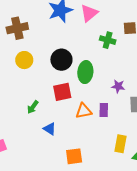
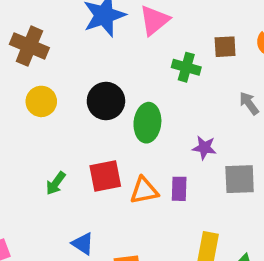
brown cross: (17, 28) -> (29, 46), turned 35
red square: (62, 92) -> (105, 176), moved
blue triangle: (50, 129) -> (83, 244), moved

